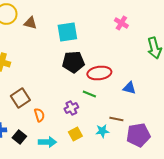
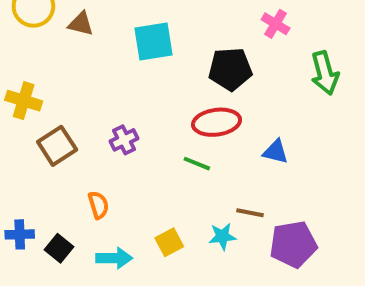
pink cross: (121, 23) -> (276, 24), moved
black pentagon: (73, 62) -> (230, 69), moved
brown square: (20, 98) -> (57, 146), moved
purple cross: (71, 108) -> (124, 140), moved

